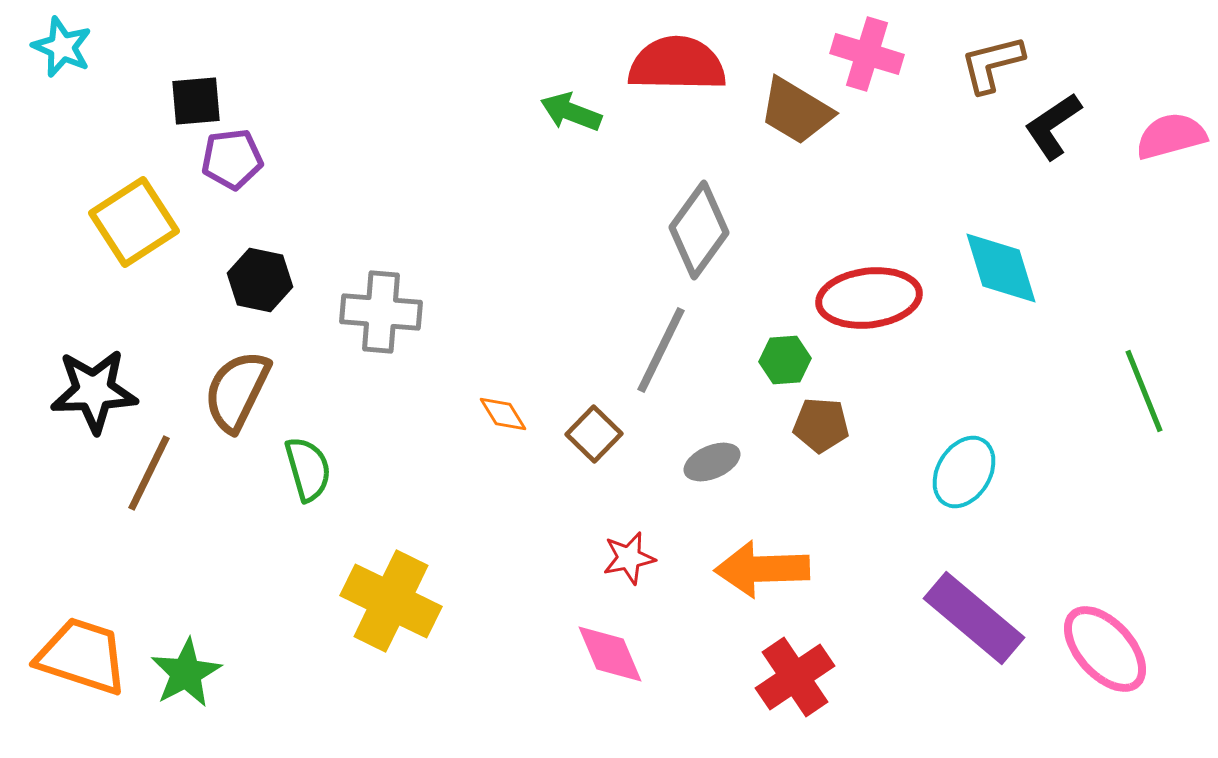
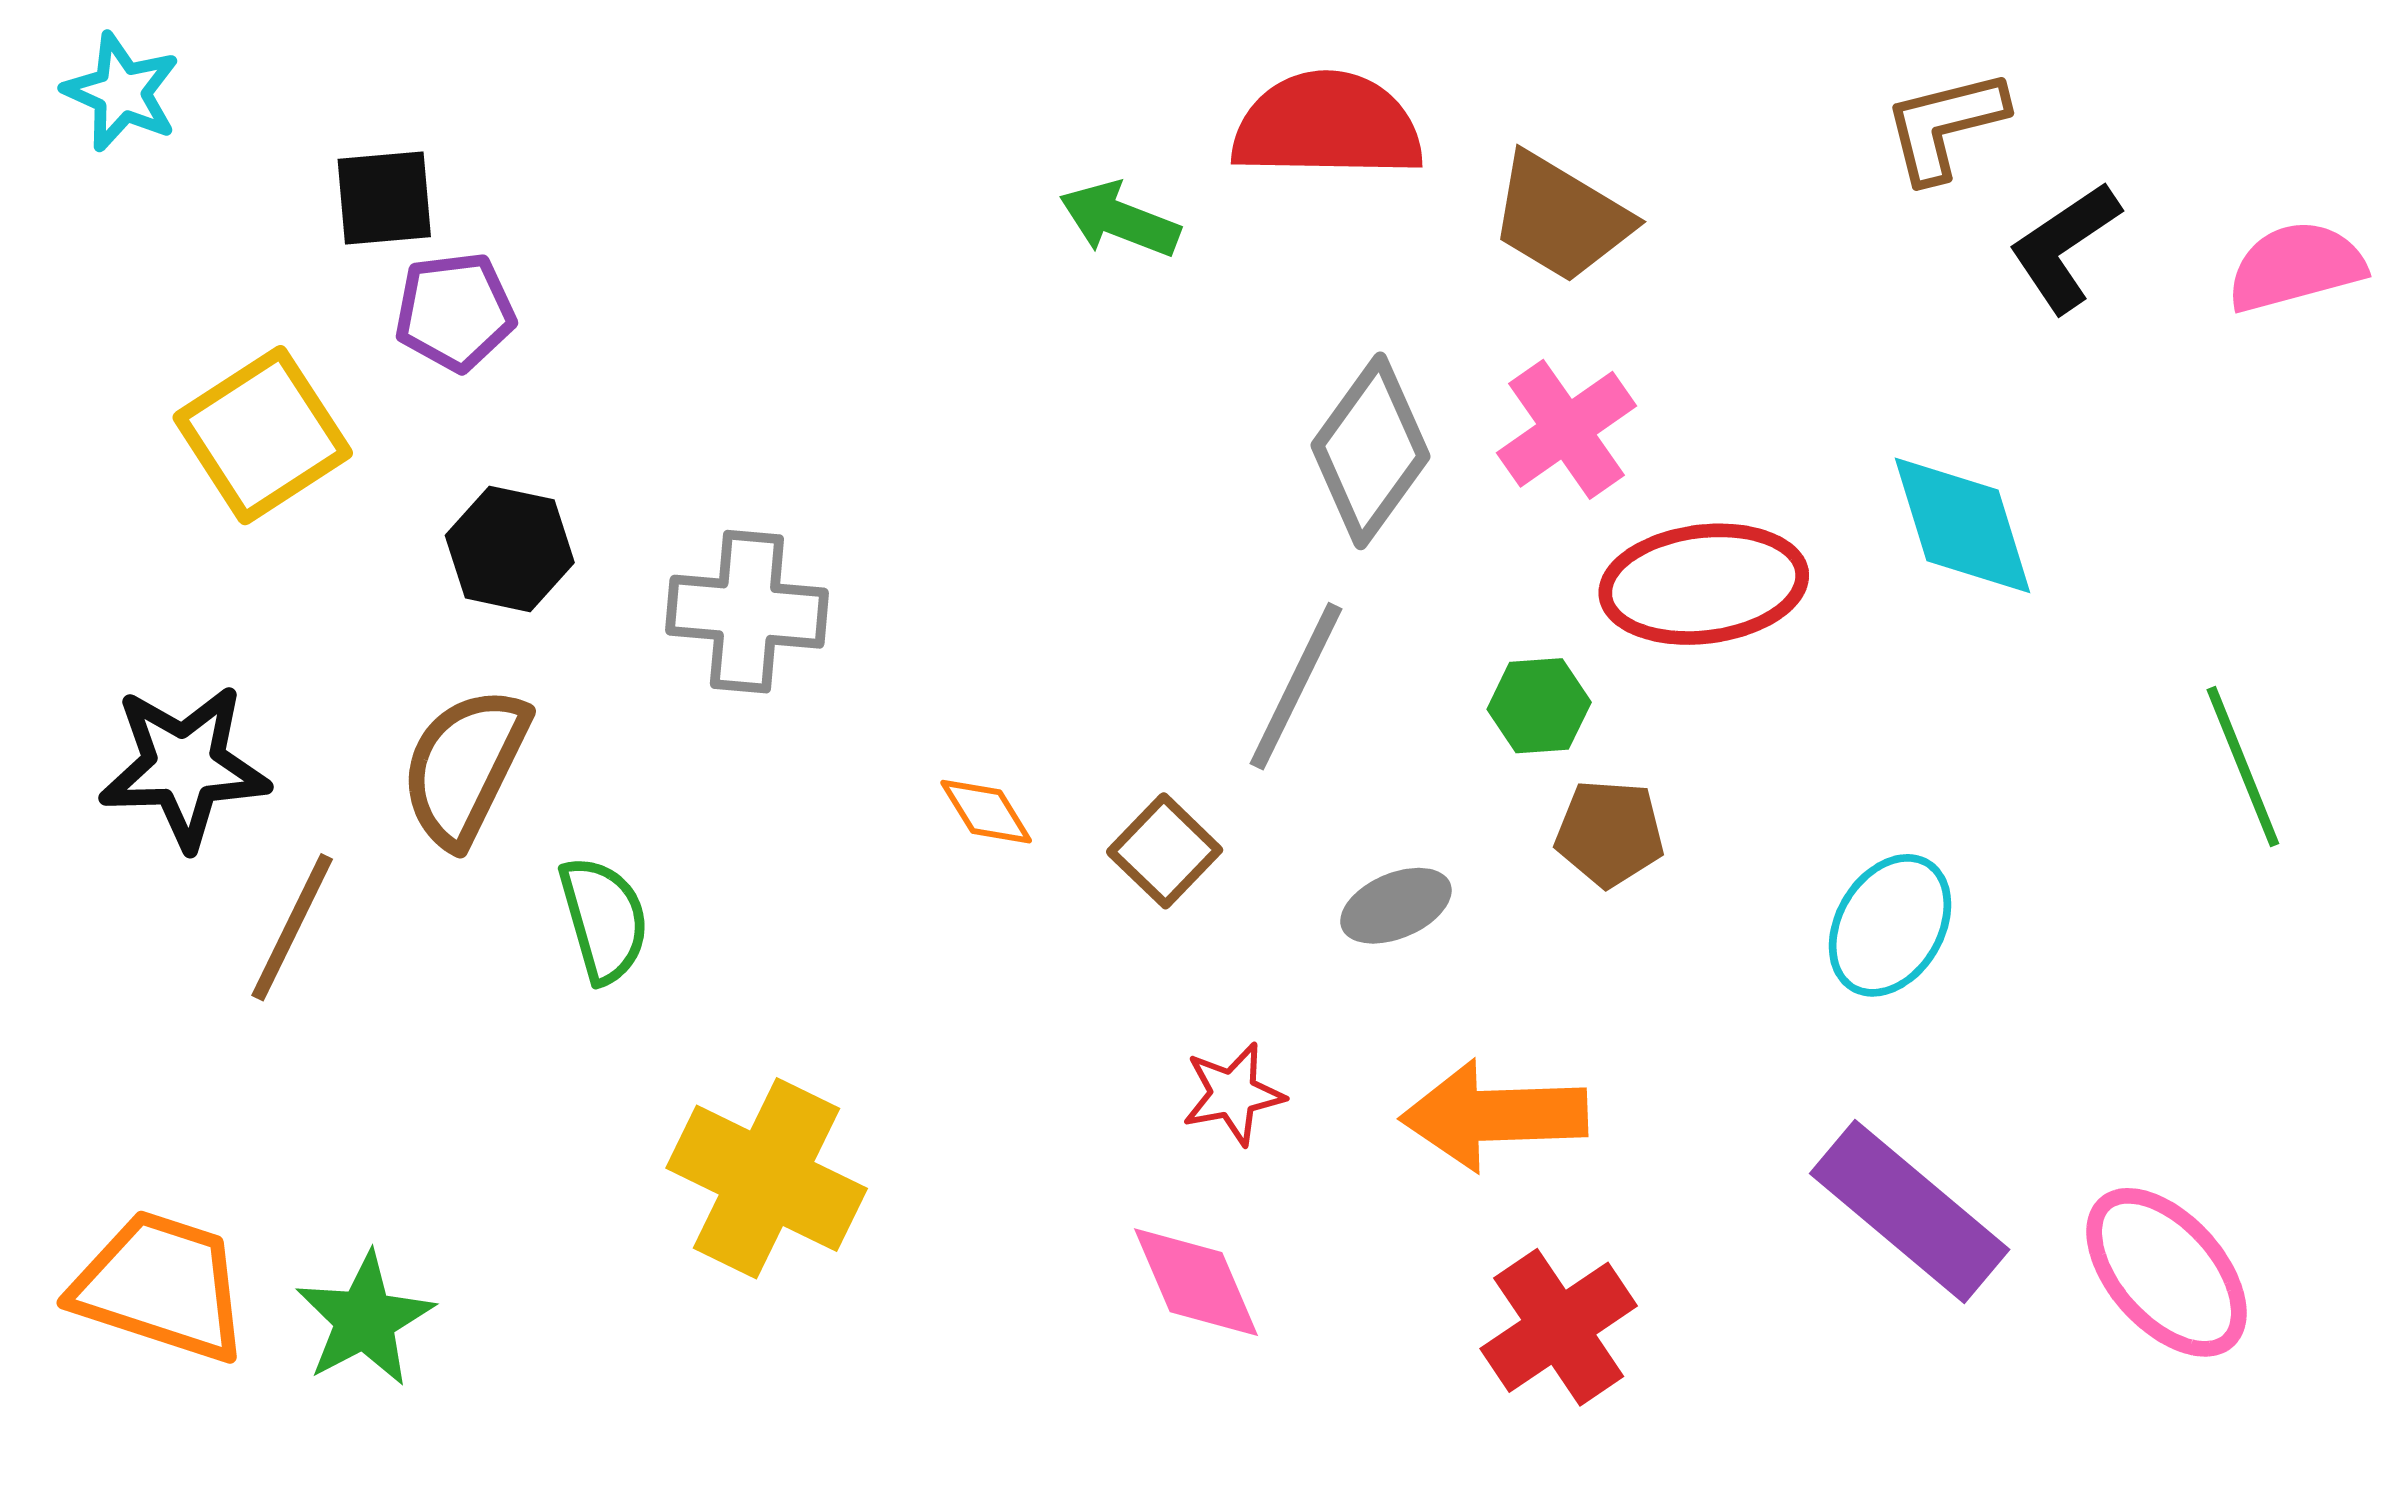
pink cross: (867, 54) -> (1567, 429), moved, turned 38

